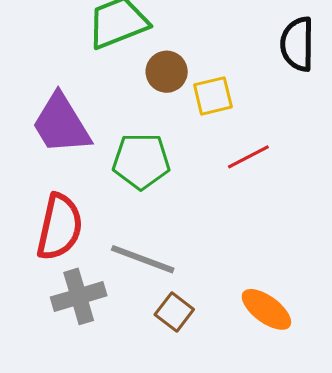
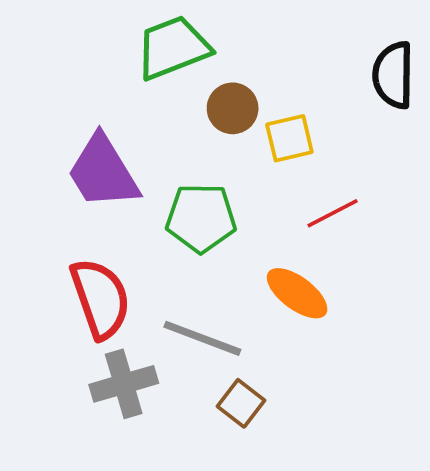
red semicircle: (59, 227) -> (100, 298), turned -32
orange ellipse: (266, 309) -> (297, 293), moved

